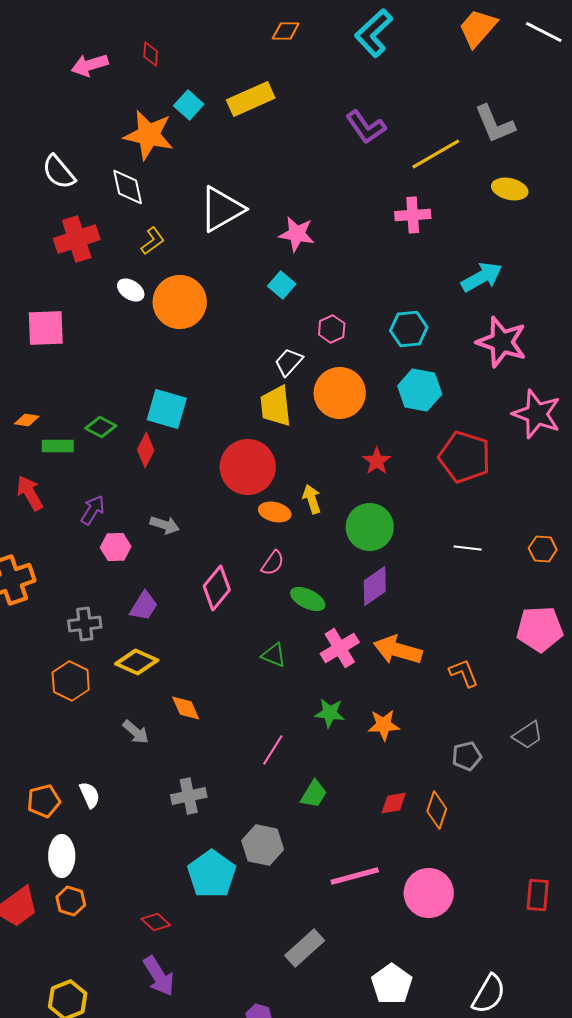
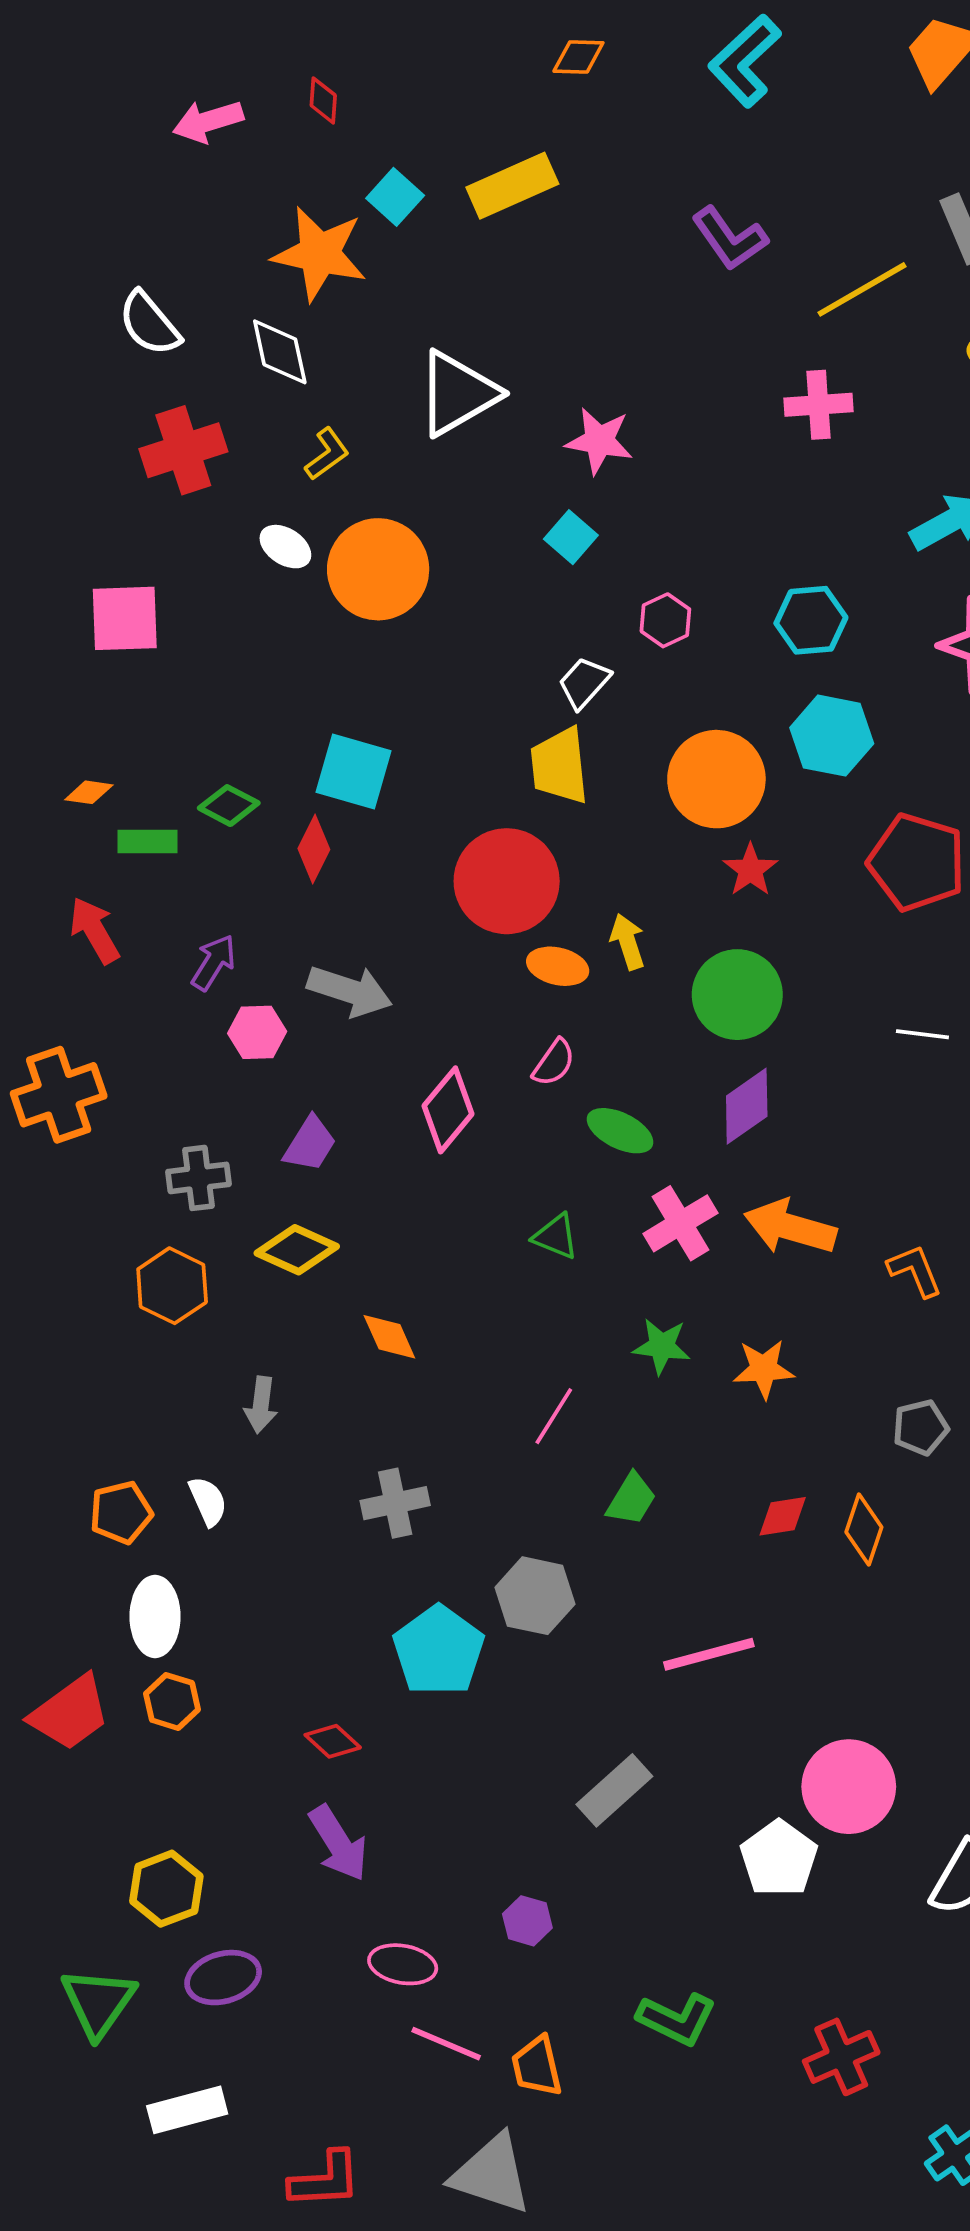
orange circle: (340, 393) -> (716, 779), moved
gray arrow: (165, 525) -> (350, 991), size x1.5
gray arrow: (136, 732) -> (261, 1405), moved, turned 56
pink circle: (429, 893) -> (849, 1787), moved

